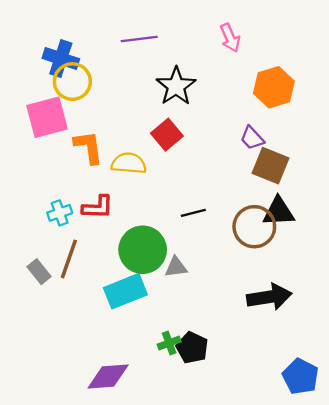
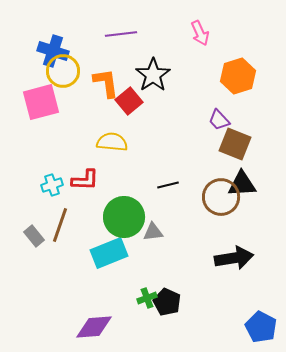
red square: (167, 135) -> (129, 101), moved
orange L-shape: (88, 147) -> (106, 83), moved

